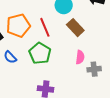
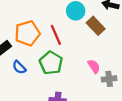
brown rectangle: (75, 28) -> (96, 26), moved
pink semicircle: (80, 57) -> (94, 66), turned -40

